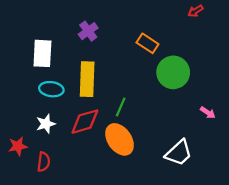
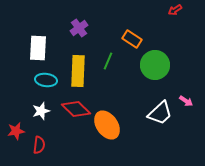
green line: (121, 107) -> (108, 61), moved
red diamond: (85, 122) -> (76, 109), turned 60
white trapezoid: (179, 153) -> (160, 113), moved

